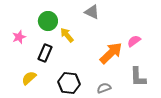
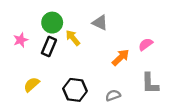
gray triangle: (92, 12) -> (100, 23), moved
black rectangle: (45, 53) -> (49, 46), moved
orange arrow: (111, 53) -> (121, 57), size x0.7

